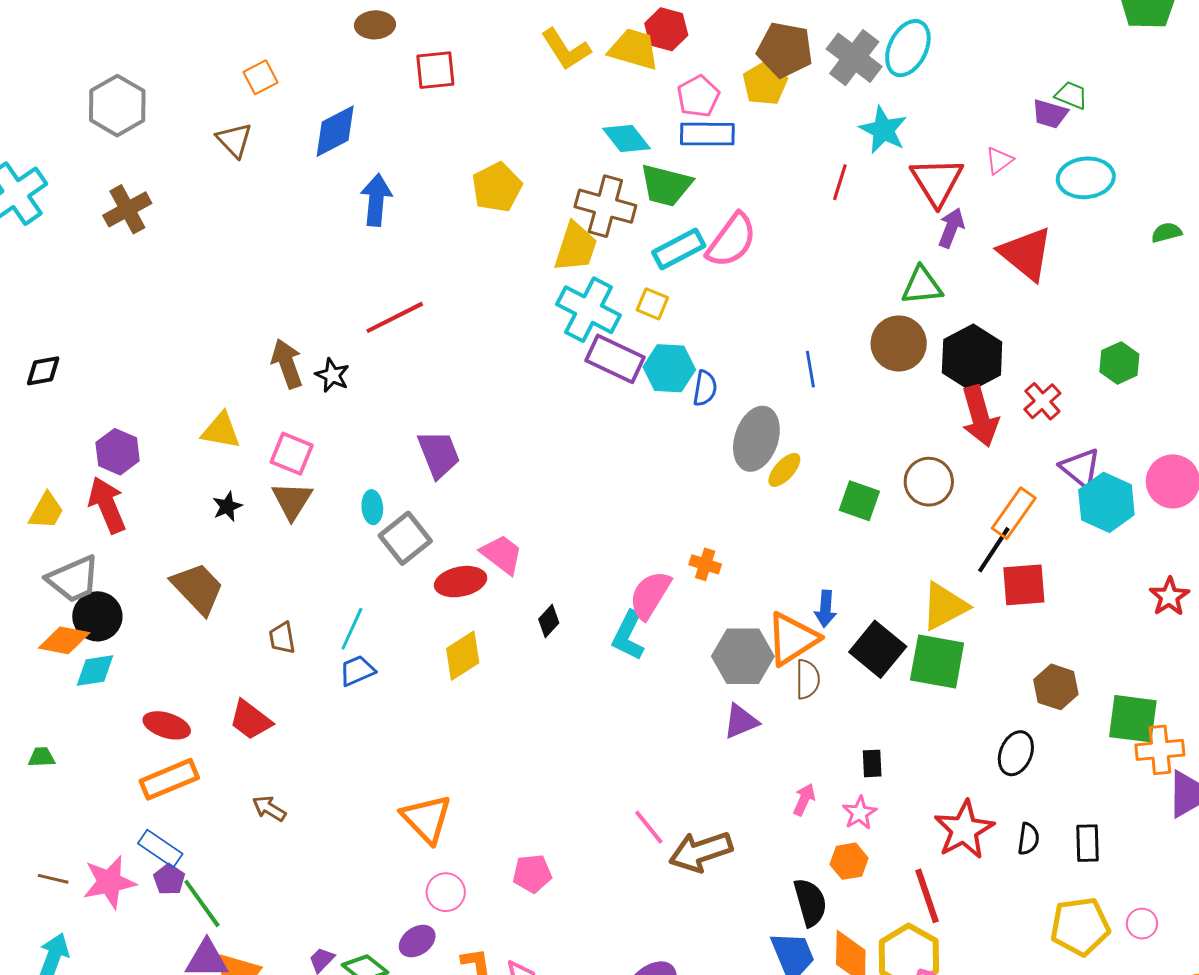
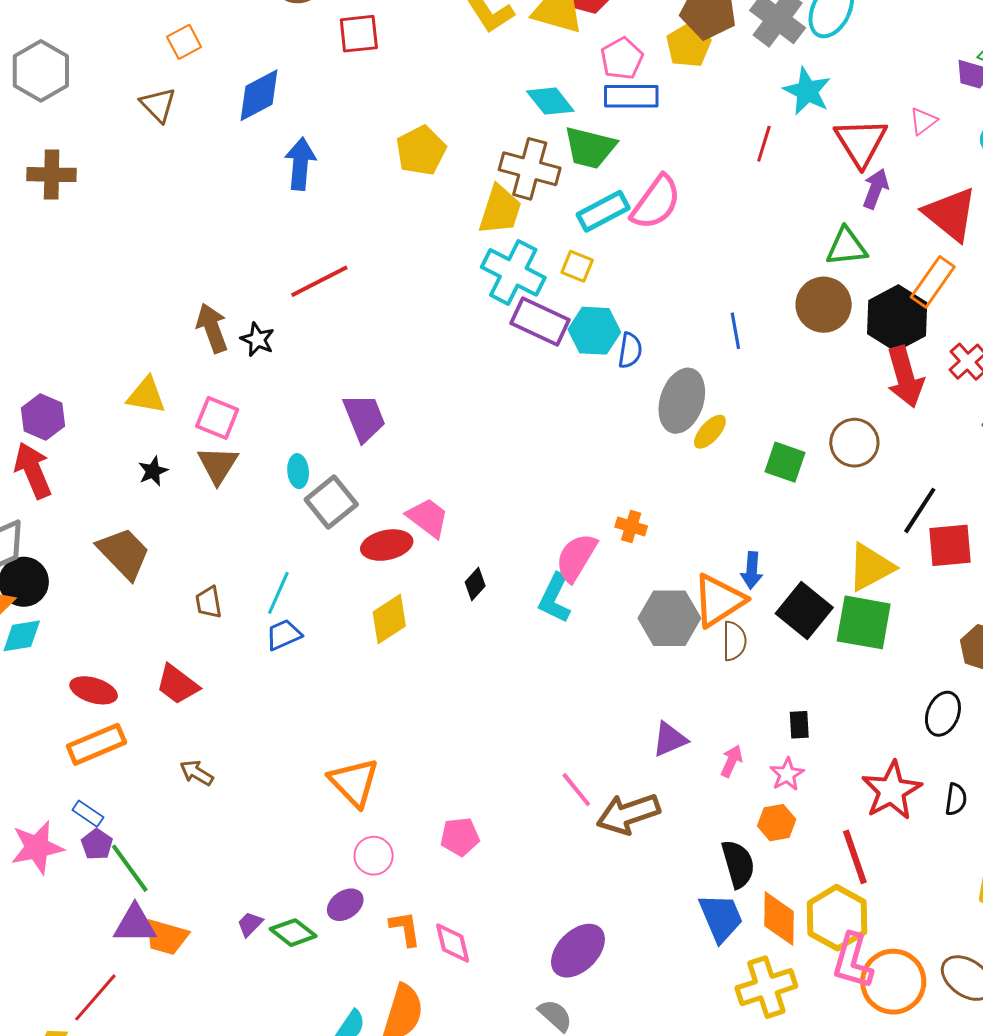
brown cross: (127, 209) -> (52, 175), turned 30
orange rectangle: (1014, 513) -> (933, 282), moved
purple triangle: (741, 721) -> (670, 739), moved
blue rectangle: (160, 849) -> (88, 814), size x0.7

